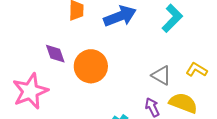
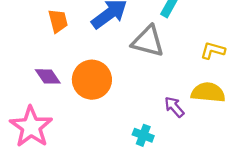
gray triangle: (161, 75) -> (148, 41), moved, size x1.4

